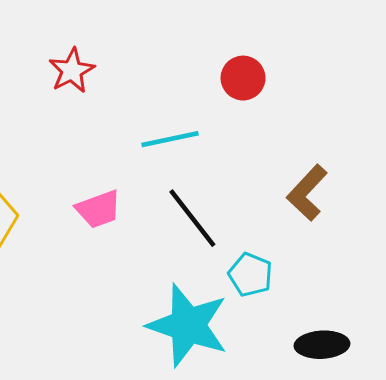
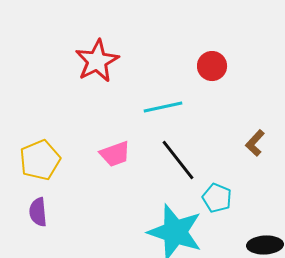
red star: (72, 71) -> (97, 61), size x1.4
brown L-shape: (307, 193) -> (255, 143), size x0.7

